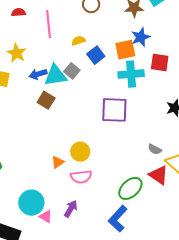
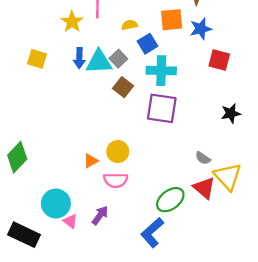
orange square: (125, 50) -> (172, 20), moved
yellow star: (17, 53) -> (72, 22), moved
blue arrow: (38, 74) -> (79, 58), turned -78
cyan cross: (131, 74) -> (161, 71), moved
brown square: (46, 100) -> (123, 87), moved

